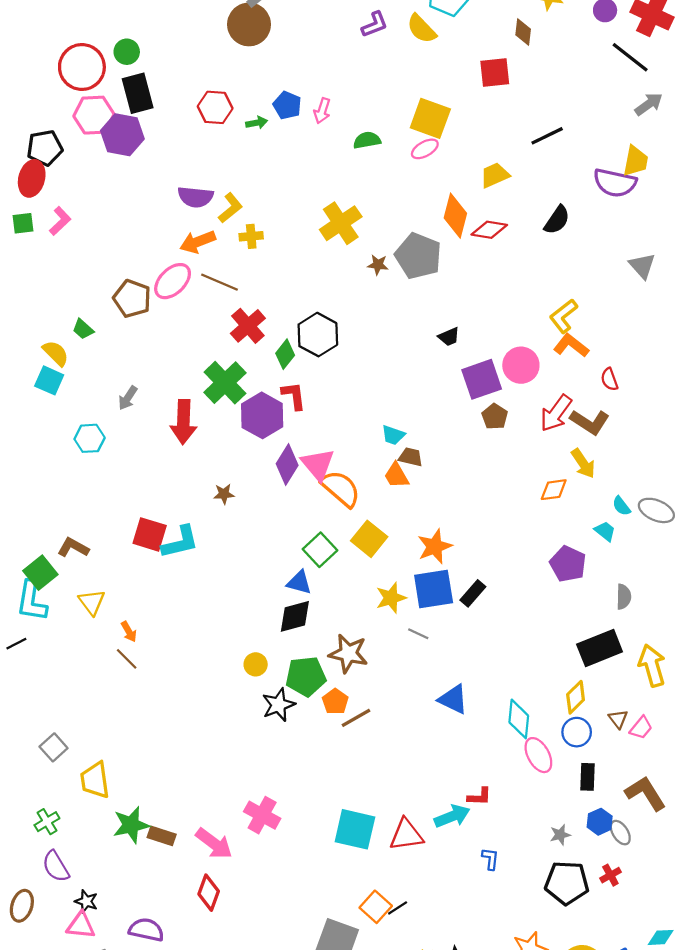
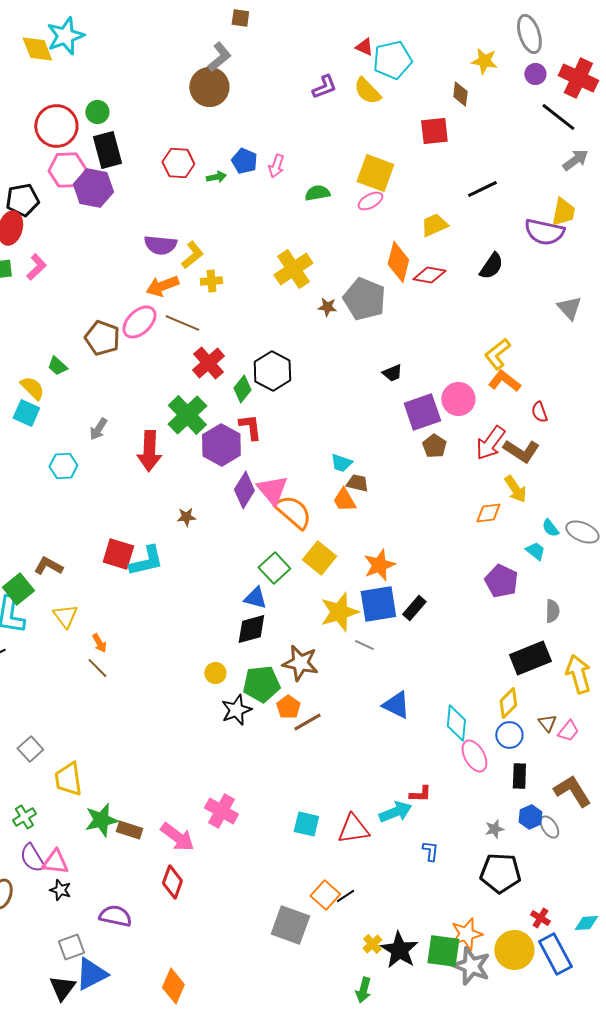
yellow star: (391, 598) -> (339, 612), size x1.4
cyan square: (355, 829) -> (306, 824), size x0.7
red cross: (610, 875) -> (540, 918), moved, turned -30
pink triangle: (81, 925) -> (55, 862), moved

